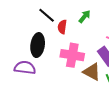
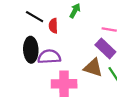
pink cross: (72, 55) -> (64, 84), moved
purple semicircle: (25, 68) -> (49, 57), moved

